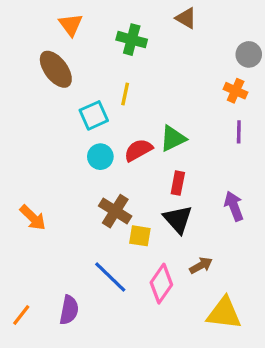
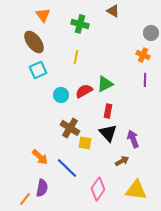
cyan square: (94, 115) -> (38, 70), moved
purple arrow: (234, 206) -> (133, 139), moved
orange arrow: (33, 218) -> (40, 157), moved
pink diamond: (161, 284) -> (98, 189), moved
orange line: (21, 315) -> (25, 199), moved

